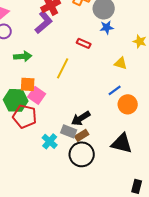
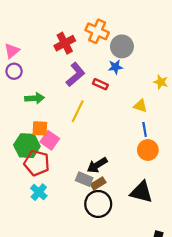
purple L-shape: (44, 22) -> (76, 74), moved
blue star: (107, 27) -> (115, 67), moved
blue line: (115, 90) -> (145, 129), moved, turned -64
cyan cross: (50, 141) -> (39, 192), moved

